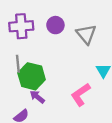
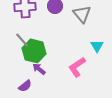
gray line: (18, 64) -> (22, 40), turned -35

